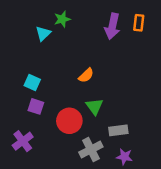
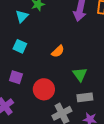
cyan square: (32, 83) -> (20, 46), moved
green triangle: (94, 106) -> (80, 74), moved

